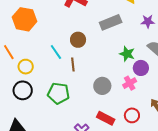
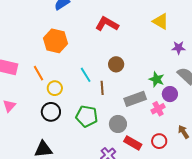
gray rectangle: (111, 22) -> (135, 99), moved
brown circle: (78, 40) -> (116, 64), moved
gray circle: (102, 86) -> (118, 124), moved

